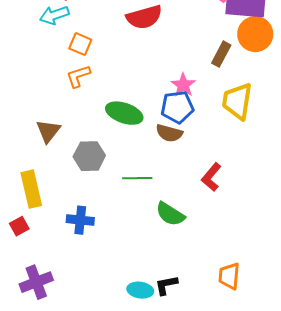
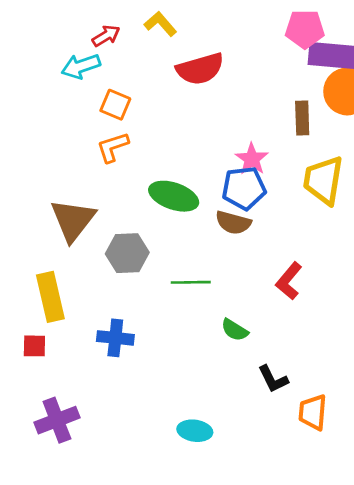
brown rectangle: (221, 54) -> (302, 118), turned -30
brown triangle: (48, 131) -> (73, 220), size x1.4
green semicircle: (170, 214) -> (235, 330), size x0.7
red square: (19, 226) -> (34, 346), turned 30
black L-shape: (166, 285) -> (273, 379), moved, turned -105

